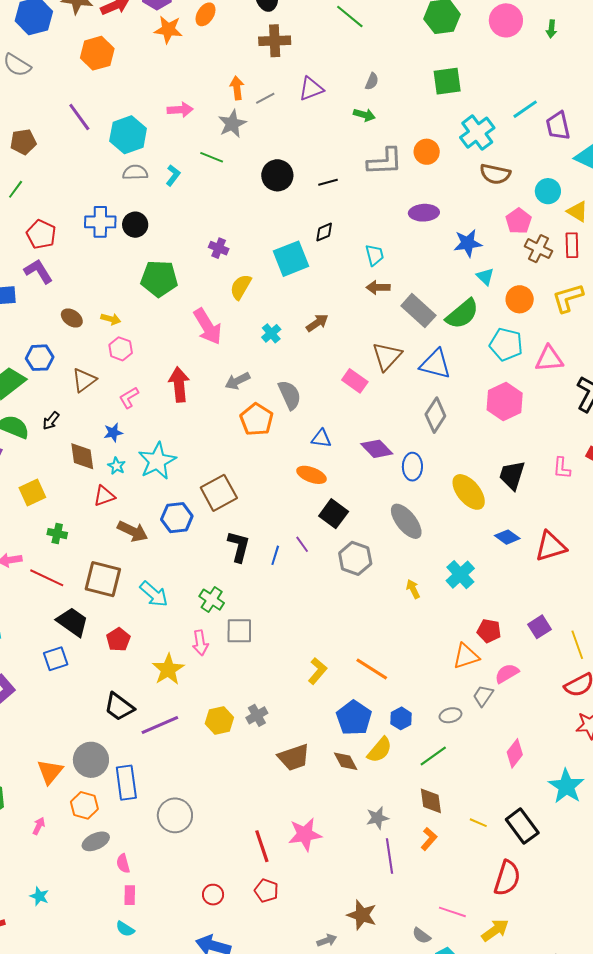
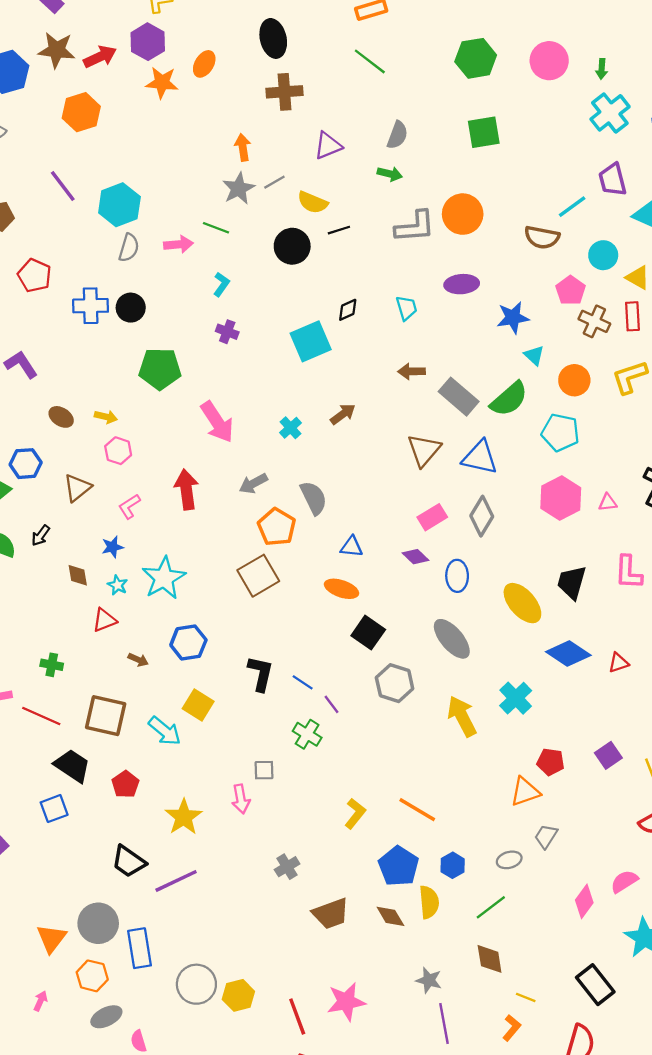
gray semicircle: (372, 81) -> (397, 135), size x1.4
gray line: (265, 98) -> (274, 182), moved
cyan line: (525, 109) -> (572, 207), moved
pink arrow: (180, 110) -> (178, 244), moved
cyan cross: (477, 133) -> (610, 113), moved
orange circle: (427, 152) -> (463, 214), size x1.4
gray semicircle: (135, 172) -> (129, 248), turned 110
cyan L-shape: (173, 175) -> (221, 284), moved
black line: (328, 182) -> (339, 230), moved
red pentagon: (41, 234) -> (34, 275), moved
cyan trapezoid: (375, 255) -> (406, 308), moved
yellow semicircle: (241, 287) -> (313, 202), moved, turned -96
pink triangle: (549, 359) -> (608, 502), moved, size x0.6
pink rectangle: (355, 381) -> (432, 517), moved, turned -65
purple diamond: (377, 449) -> (415, 557), size x0.7
brown diamond: (82, 456) -> (78, 575), size x0.7
pink L-shape: (562, 468) -> (628, 572), size x1.4
yellow square: (32, 492) -> (198, 705), moved, turned -32
brown square: (219, 493) -> (258, 576), moved
brown arrow: (133, 531) -> (138, 660), size x0.6
blue diamond: (507, 537) -> (568, 653), size x1.5
purple line: (302, 544) -> (331, 704), moved
red triangle: (551, 546) -> (618, 663), size x0.6
blue line: (275, 555) -> (303, 682), turned -72
yellow arrow: (413, 589) -> (462, 716), size x1.8
green cross: (212, 600) -> (307, 734), moved
gray square: (239, 631) -> (264, 770), size x0.7
pink arrow: (200, 643) -> (241, 799), moved
pink semicircle: (507, 673) -> (624, 881), moved
yellow hexagon: (219, 721) -> (238, 995), moved
yellow semicircle: (380, 750) -> (429, 902), turned -44
gray star: (377, 818) -> (429, 980), turned 30
yellow line: (478, 823) -> (526, 997), moved
orange L-shape: (429, 839) -> (512, 1028), moved

